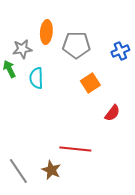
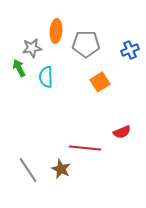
red semicircle: (112, 113) -> (122, 132), moved, turned 30

